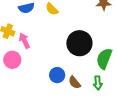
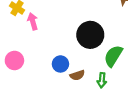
pink circle: (12, 60) -> (14, 60), moved
brown semicircle: (74, 82) -> (77, 75), turned -80

